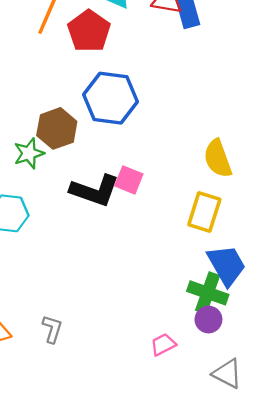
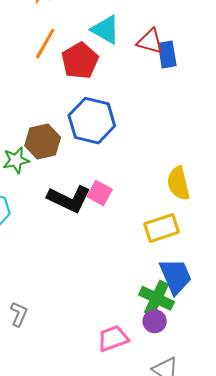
yellow rectangle: (204, 212) -> (162, 228), turned 48
pink trapezoid: (163, 345) -> (113, 338), size x1.4

